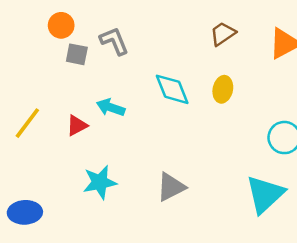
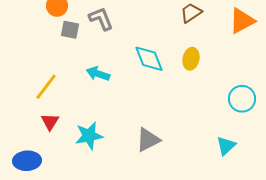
yellow line: (27, 123) -> (46, 87), moved
red triangle: (77, 125) -> (50, 122), moved, turned -30
cyan triangle: (265, 194) -> (226, 146), size x0.6

